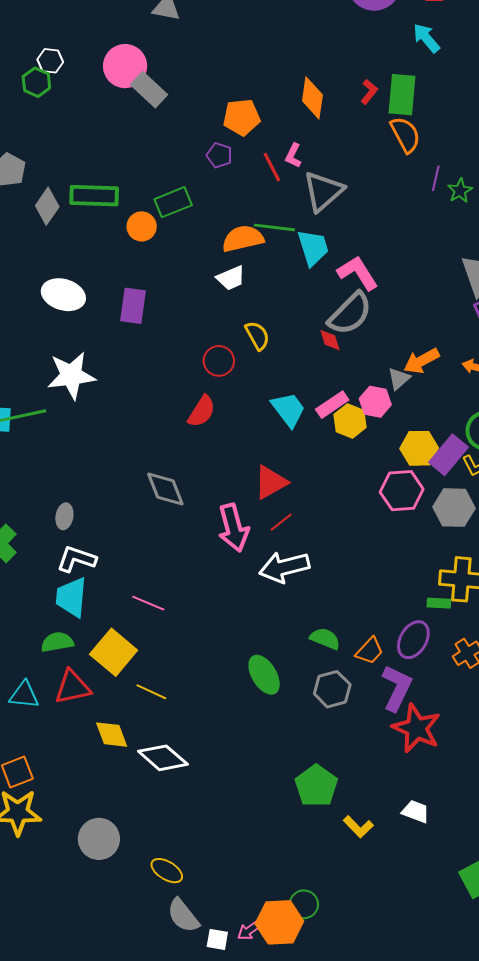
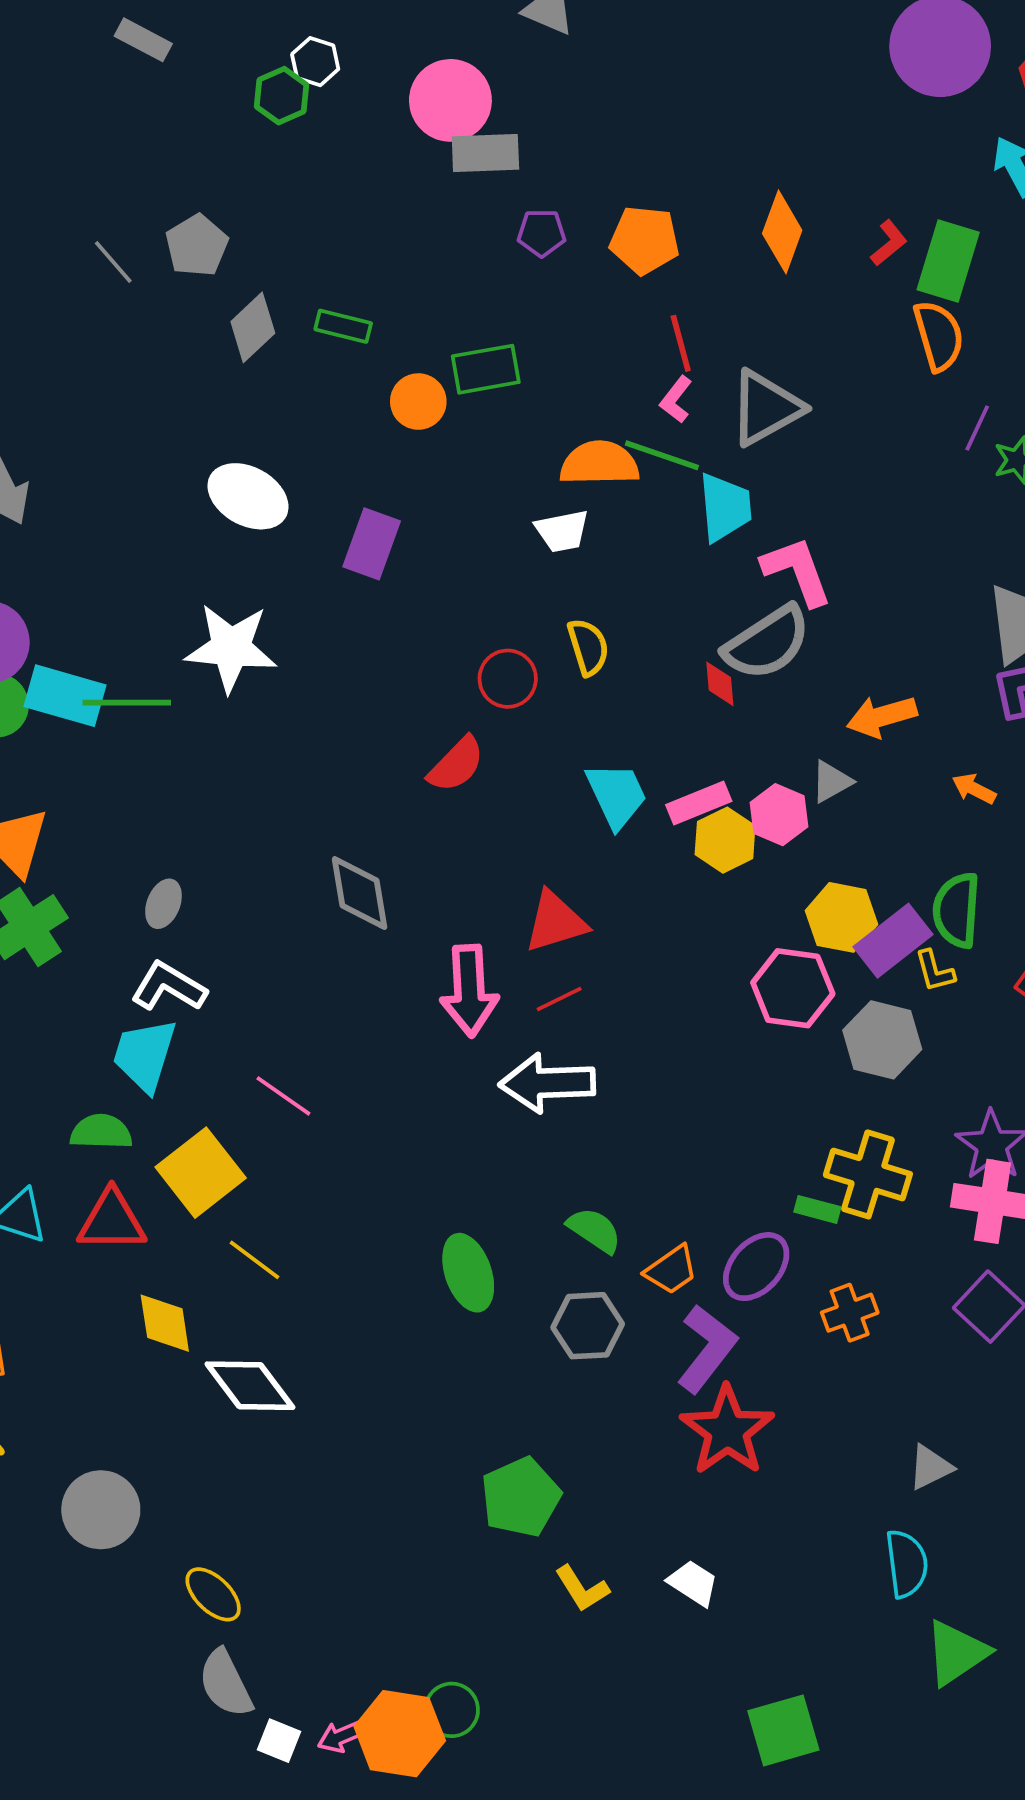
gray rectangle: (149, 90) -> (485, 153), turned -57
purple pentagon: (219, 155) -> (542, 233), moved, turned -30
pink L-shape: (293, 156) -> (676, 400), moved
green rectangle: (94, 196) -> (343, 326), size x0.6
orange arrow: (421, 361) -> (882, 716), moved

